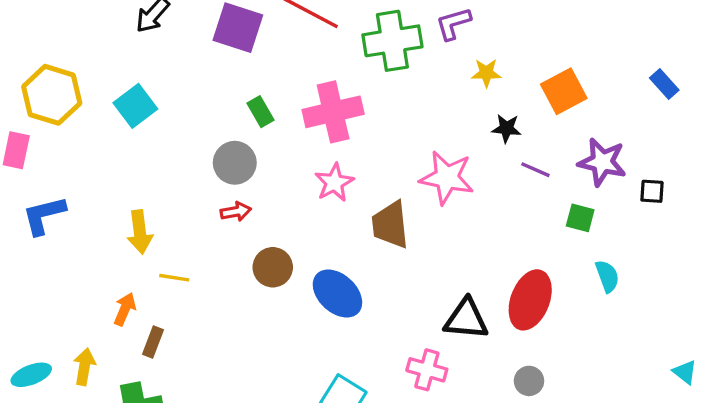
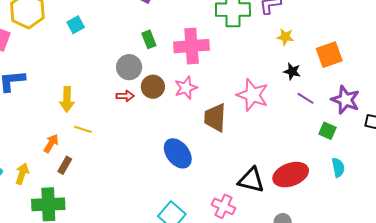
cyan square: (135, 106) -> (76, 25), size x0.7
brown circle: (273, 267) -> (153, 87), moved
red ellipse: (530, 300) -> (291, 175), turned 40

